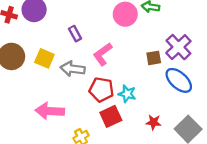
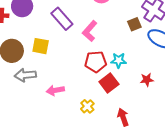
purple rectangle: (75, 34) -> (62, 19), size x1.6
gray arrow: (73, 69) -> (25, 75), moved
pink arrow: (50, 111) -> (55, 90), size x0.7

